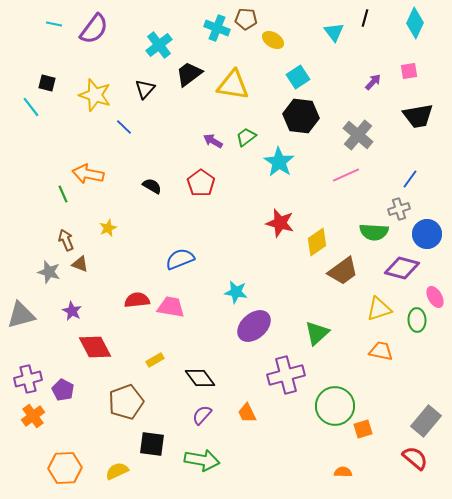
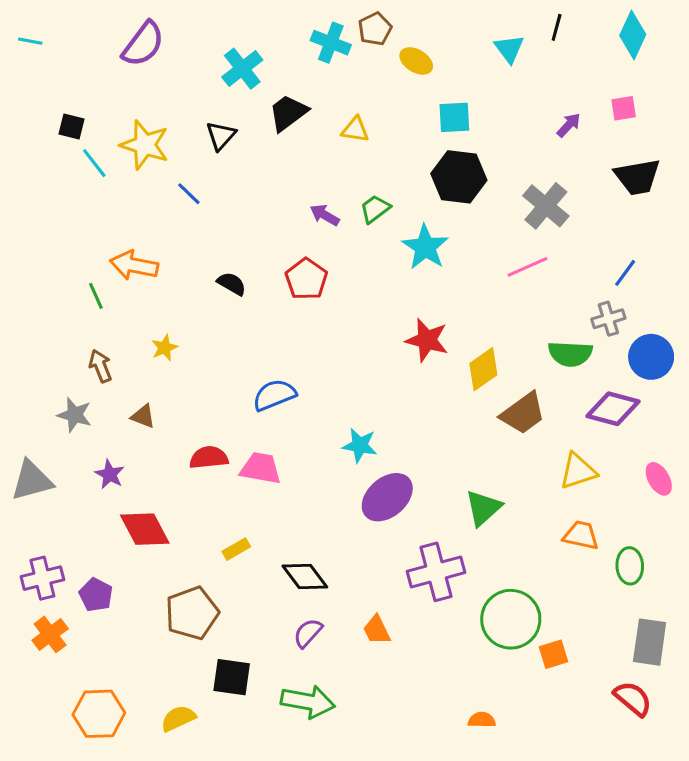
brown pentagon: (246, 19) -> (375, 29), turned -30
cyan line: (54, 24) -> (30, 41), moved
cyan square: (298, 77) -> (454, 117), turned 30
yellow triangle: (233, 85) -> (355, 130), size x0.6
cyan line: (31, 107) -> (94, 163), moved
brown triangle: (80, 264) -> (143, 416), moved
pink ellipse: (435, 297) -> (659, 479), moved
green ellipse: (417, 320) -> (630, 566), moved
gray rectangle: (426, 421) -> (650, 642), turned -32
orange semicircle: (343, 472) -> (482, 720), moved

